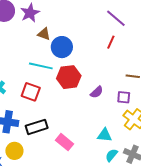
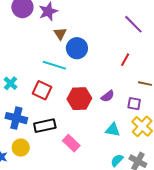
brown triangle: (44, 34) -> (60, 34), turned 32
red line: (111, 42) -> (125, 60), moved
red hexagon: (69, 77) -> (79, 99), moved
cyan triangle: (105, 135) -> (113, 130), moved

